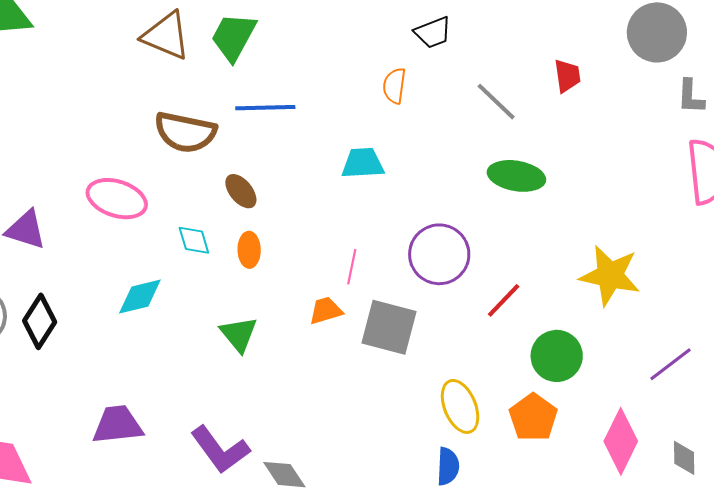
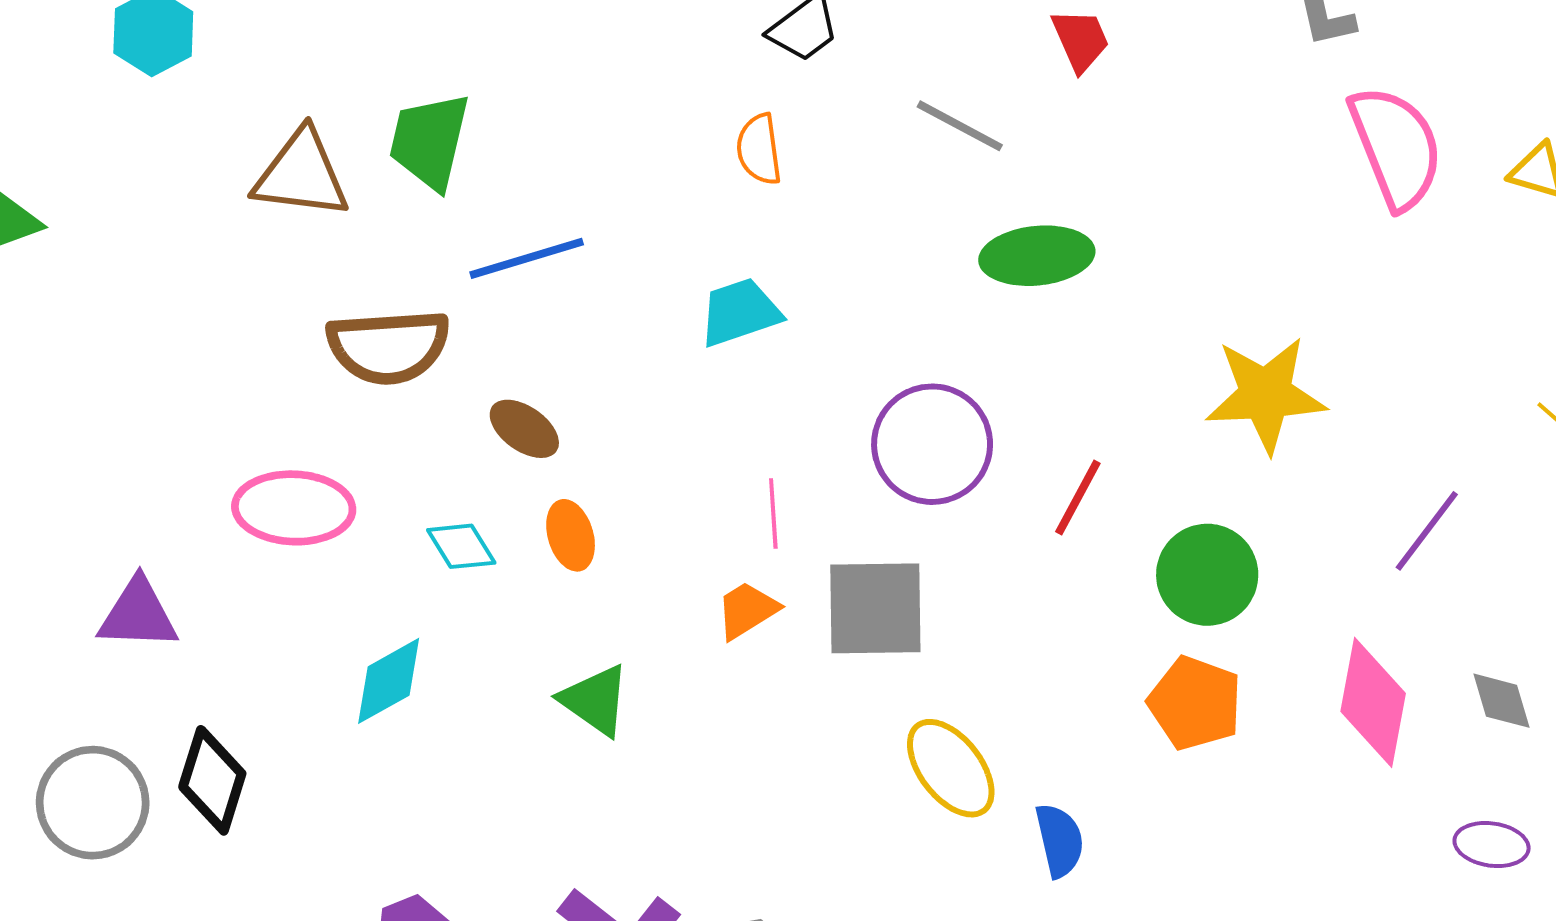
yellow ellipse: (460, 406) -> (951, 768), moved

